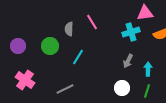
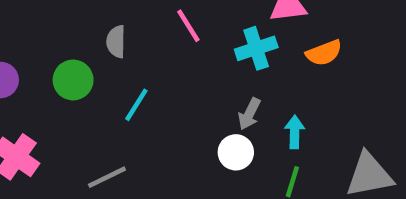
pink line: (92, 22) -> (188, 26), moved
white circle: (122, 88) -> (236, 152), moved

